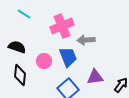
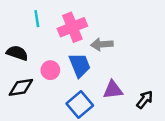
cyan line: (24, 14) -> (37, 19), moved, turned 48
black diamond: (20, 75) -> (21, 87), turned 75

